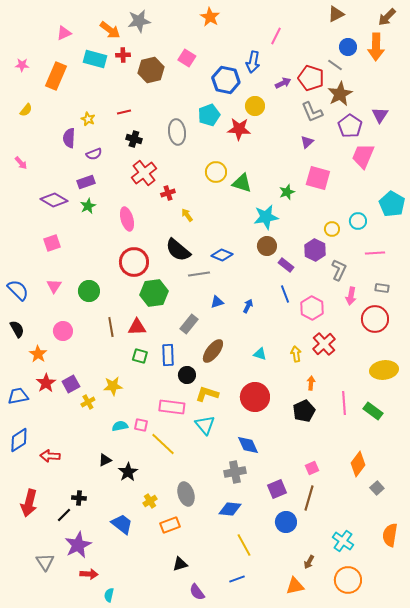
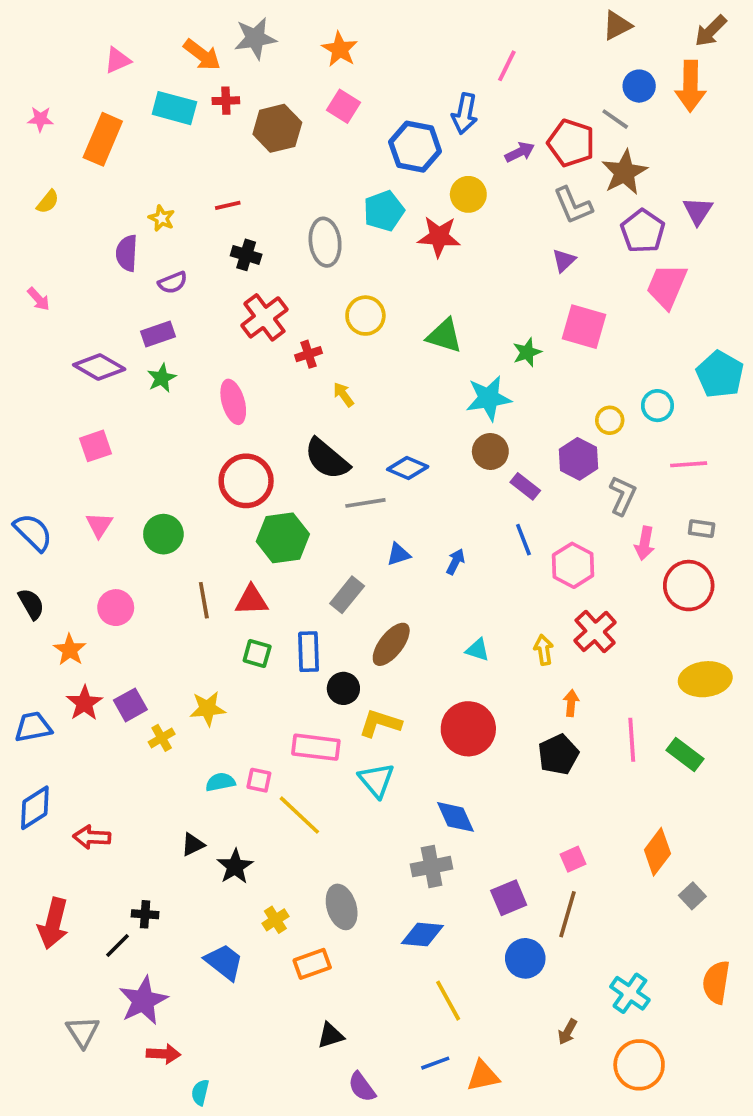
orange star: (210, 17) -> (340, 49), moved
yellow circle: (216, 172) -> (365, 316), moved
orange triangle: (295, 586) -> (483, 1076), moved

